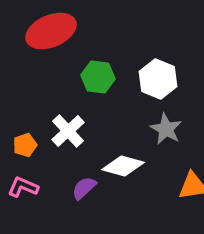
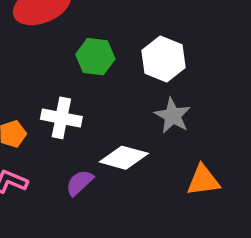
white cross: (68, 131) -> (61, 118), turned -36

